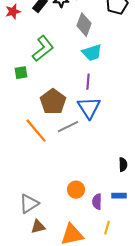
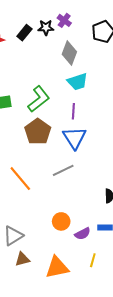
green L-shape: (43, 49) -> (39, 99), moved
gray line: (68, 127) -> (63, 170), moved
orange line: (36, 131) -> (20, 179), moved
purple semicircle: (97, 202) -> (83, 234), turned -119

